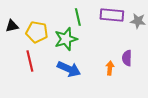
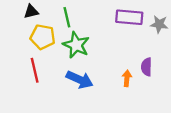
green line: (78, 17) -> (67, 17), moved
black triangle: (12, 26) -> (31, 12), moved
green star: (66, 39) -> (76, 45), turned -30

